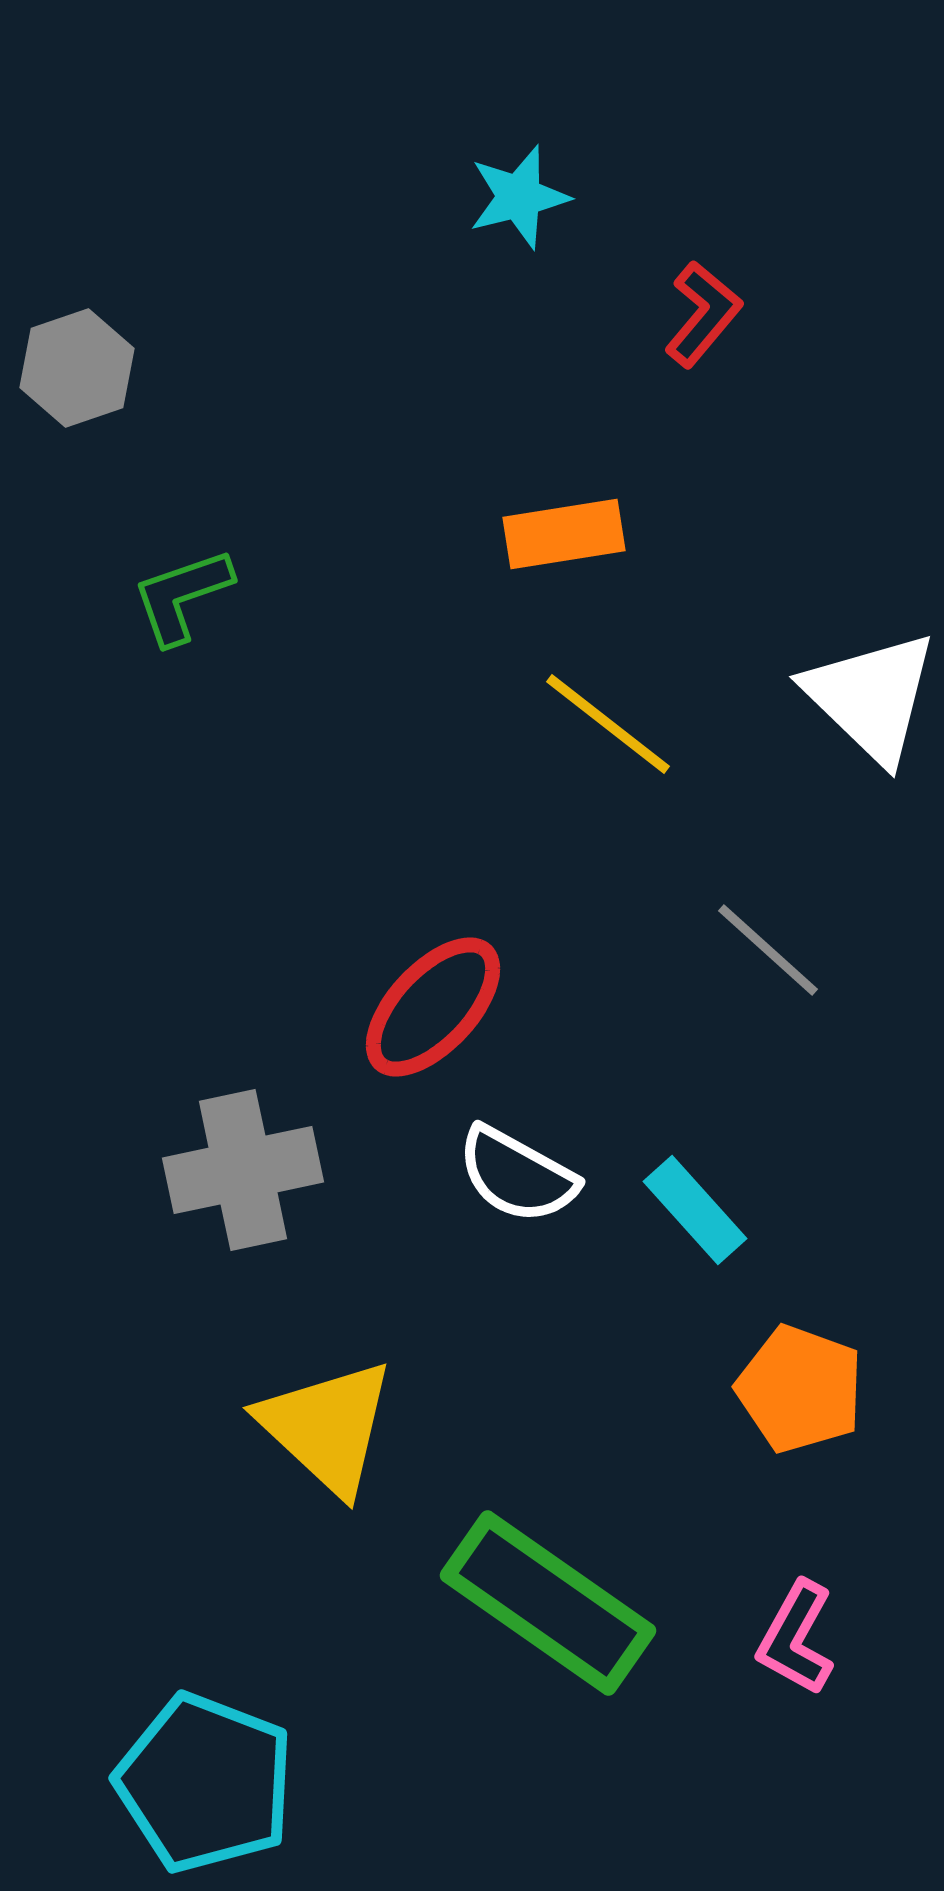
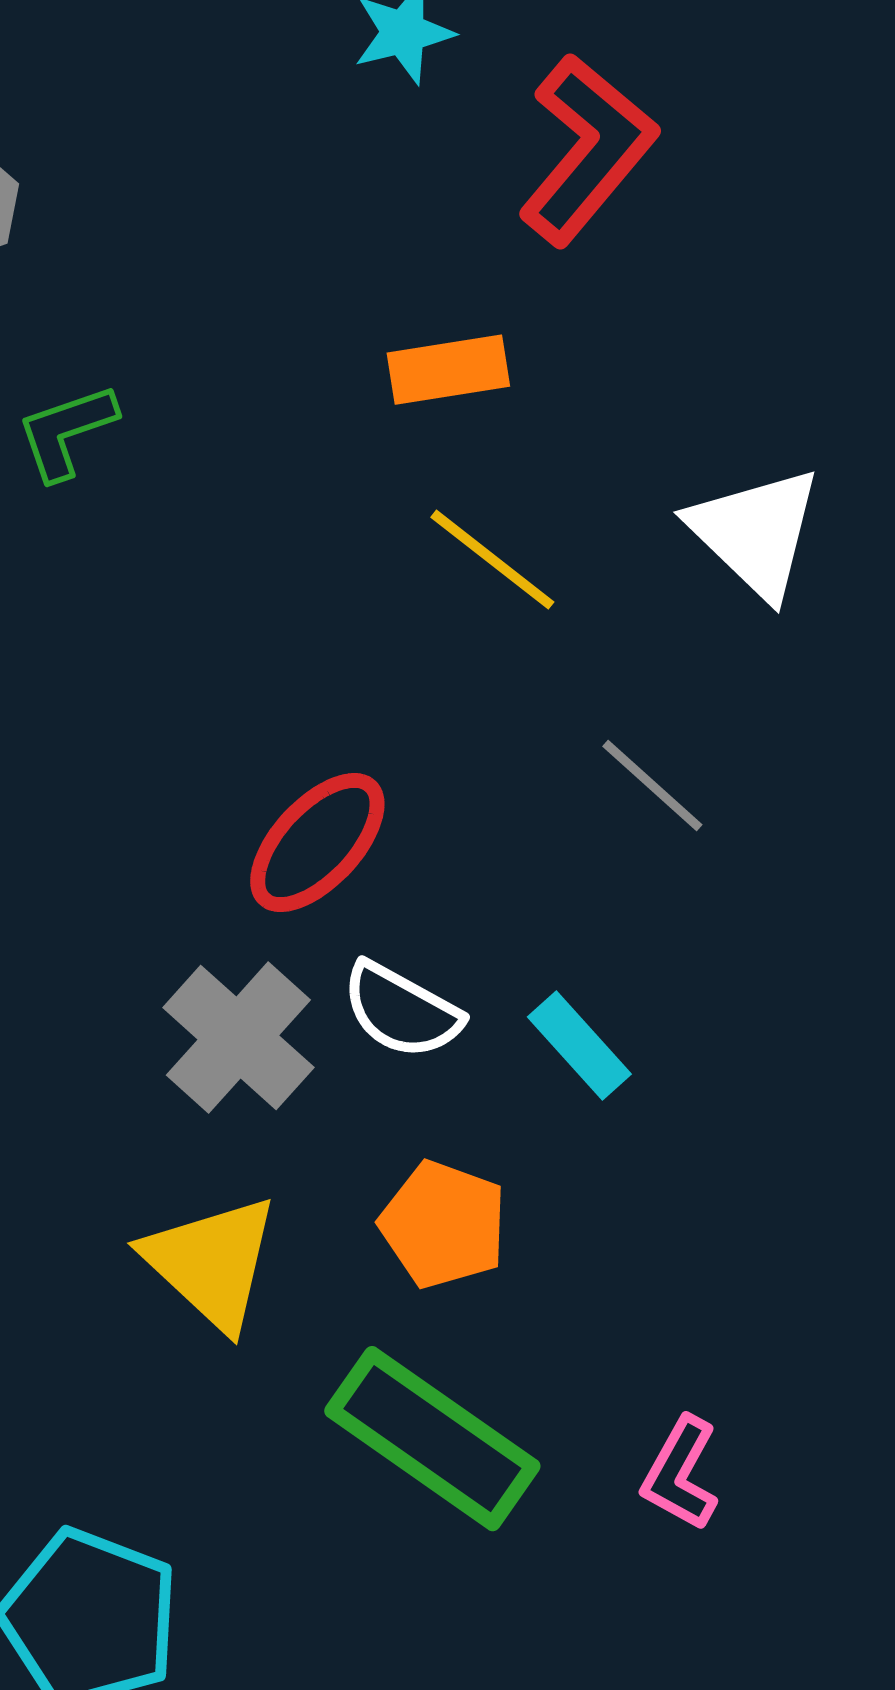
red L-shape: (703, 314) -> (587, 150), size x1.8
gray cross: (243, 1170) -> (238, 1038), moved, turned -36
orange pentagon: (800, 1389) -> (443, 1225), moved

